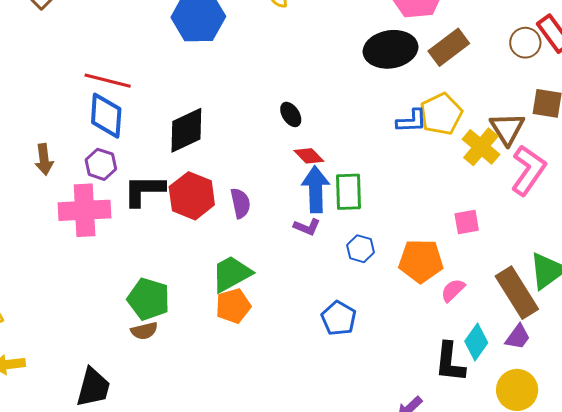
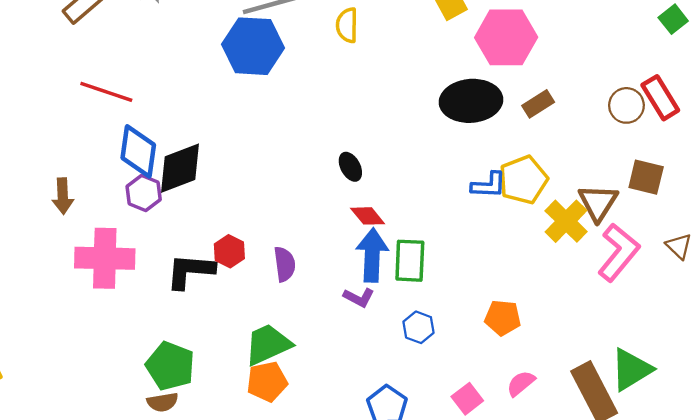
brown rectangle: (449, 47) -> (538, 104), size x0.7
red line: (108, 81) -> (106, 92), moved
black diamond: (186, 130) -> (180, 168), moved
purple hexagon: (101, 164) -> (144, 193), moved
black L-shape: (144, 190) -> (190, 271), moved
red hexagon: (192, 196) -> (229, 251), size x0.6
pink square: (467, 222) -> (467, 399), moved, turned -32
orange pentagon: (421, 261) -> (503, 318), moved, size x0.7

